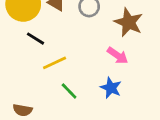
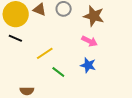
black line: (35, 39) -> (15, 38), moved

